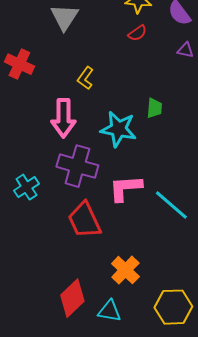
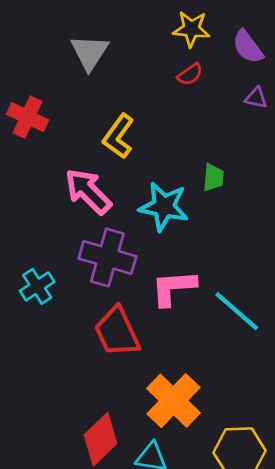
yellow L-shape: (85, 78) -> (118, 136), size x1.4
pink arrow: (63, 118) -> (88, 191), turned 135
orange cross: (125, 270) -> (173, 401), size x1.4

